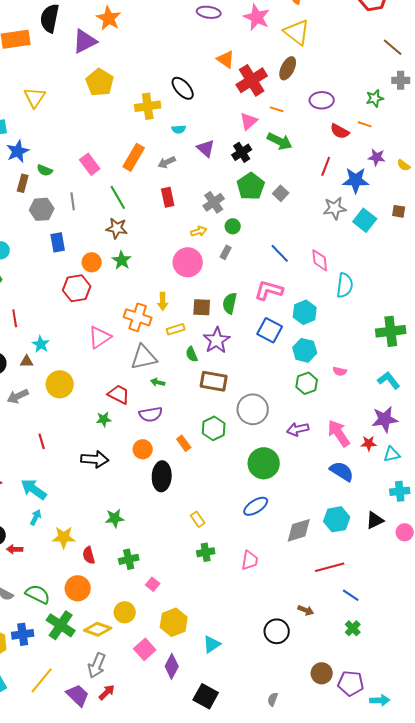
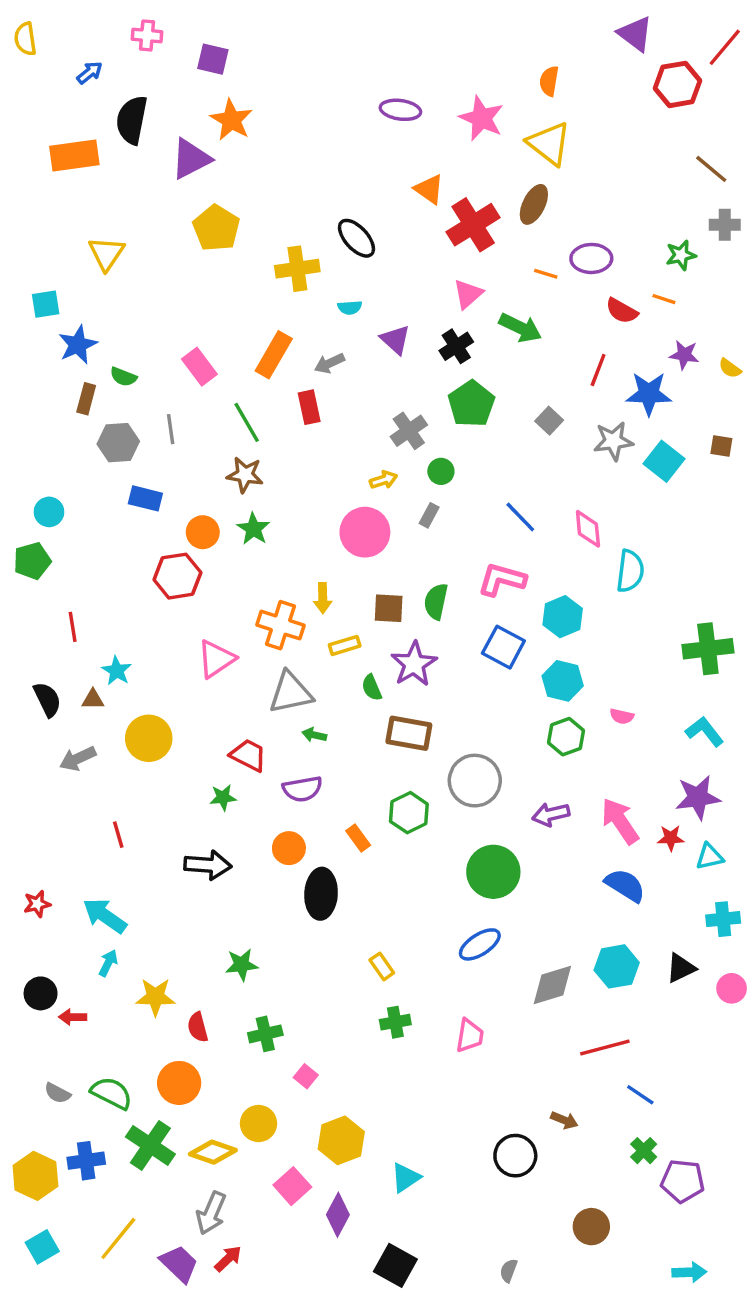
orange line: (277, 109) -> (546, 274), moved
gray square: (281, 193) -> (549, 421), moved
red rectangle: (168, 197) -> (309, 407), moved
blue rectangle: (58, 242) -> (145, 498), turned -66
purple pentagon: (351, 683) -> (683, 1181), moved

